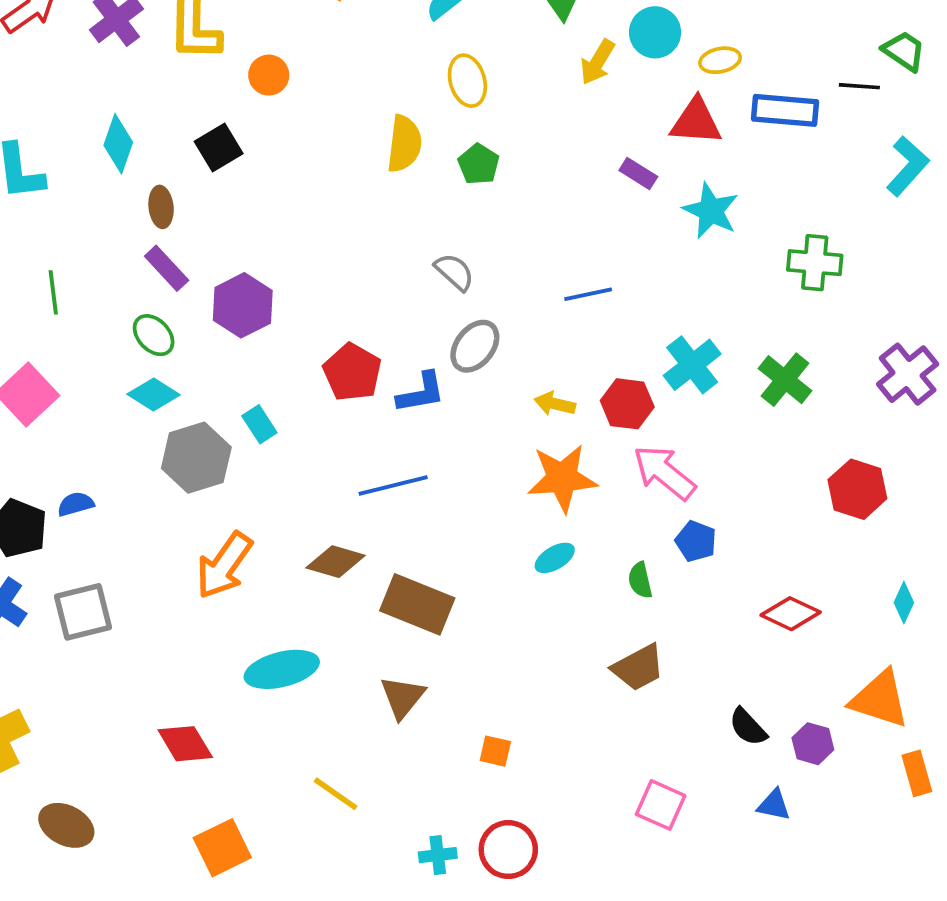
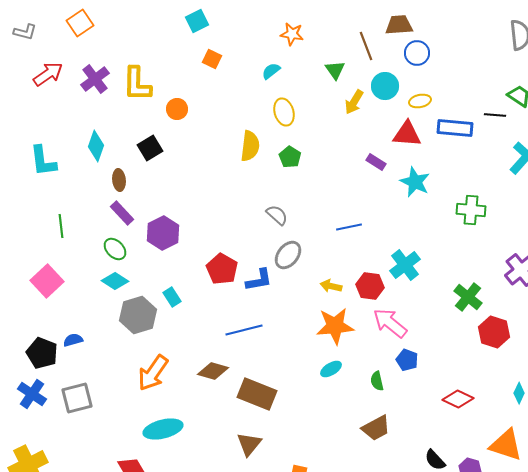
green cross: (785, 380) -> (468, 297), moved
cyan ellipse: (282, 669) -> (163, 429), moved

